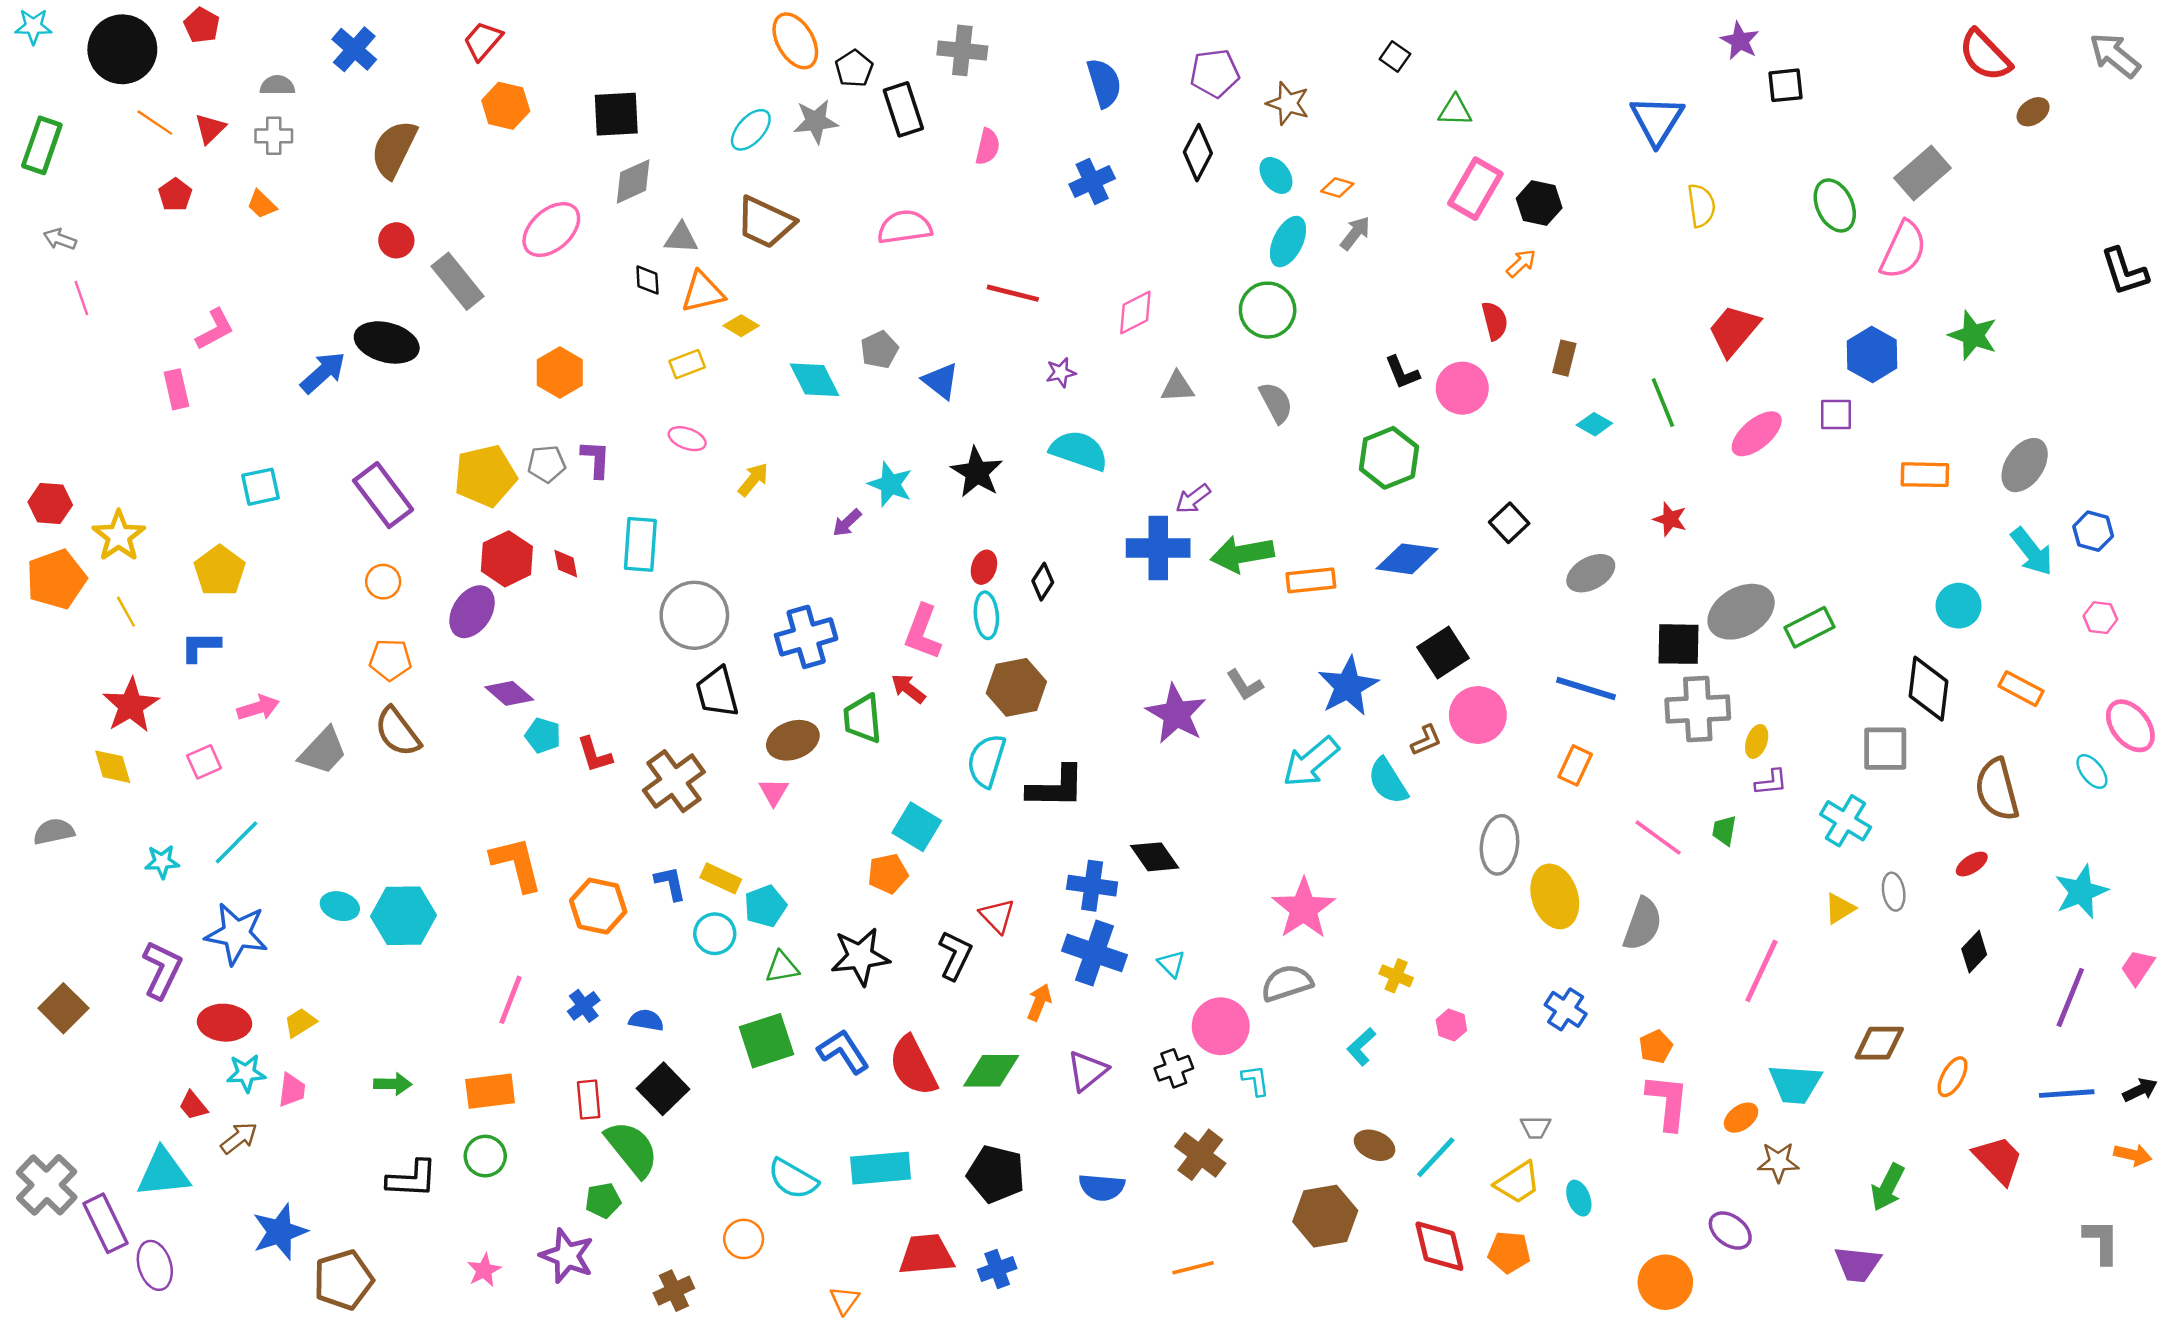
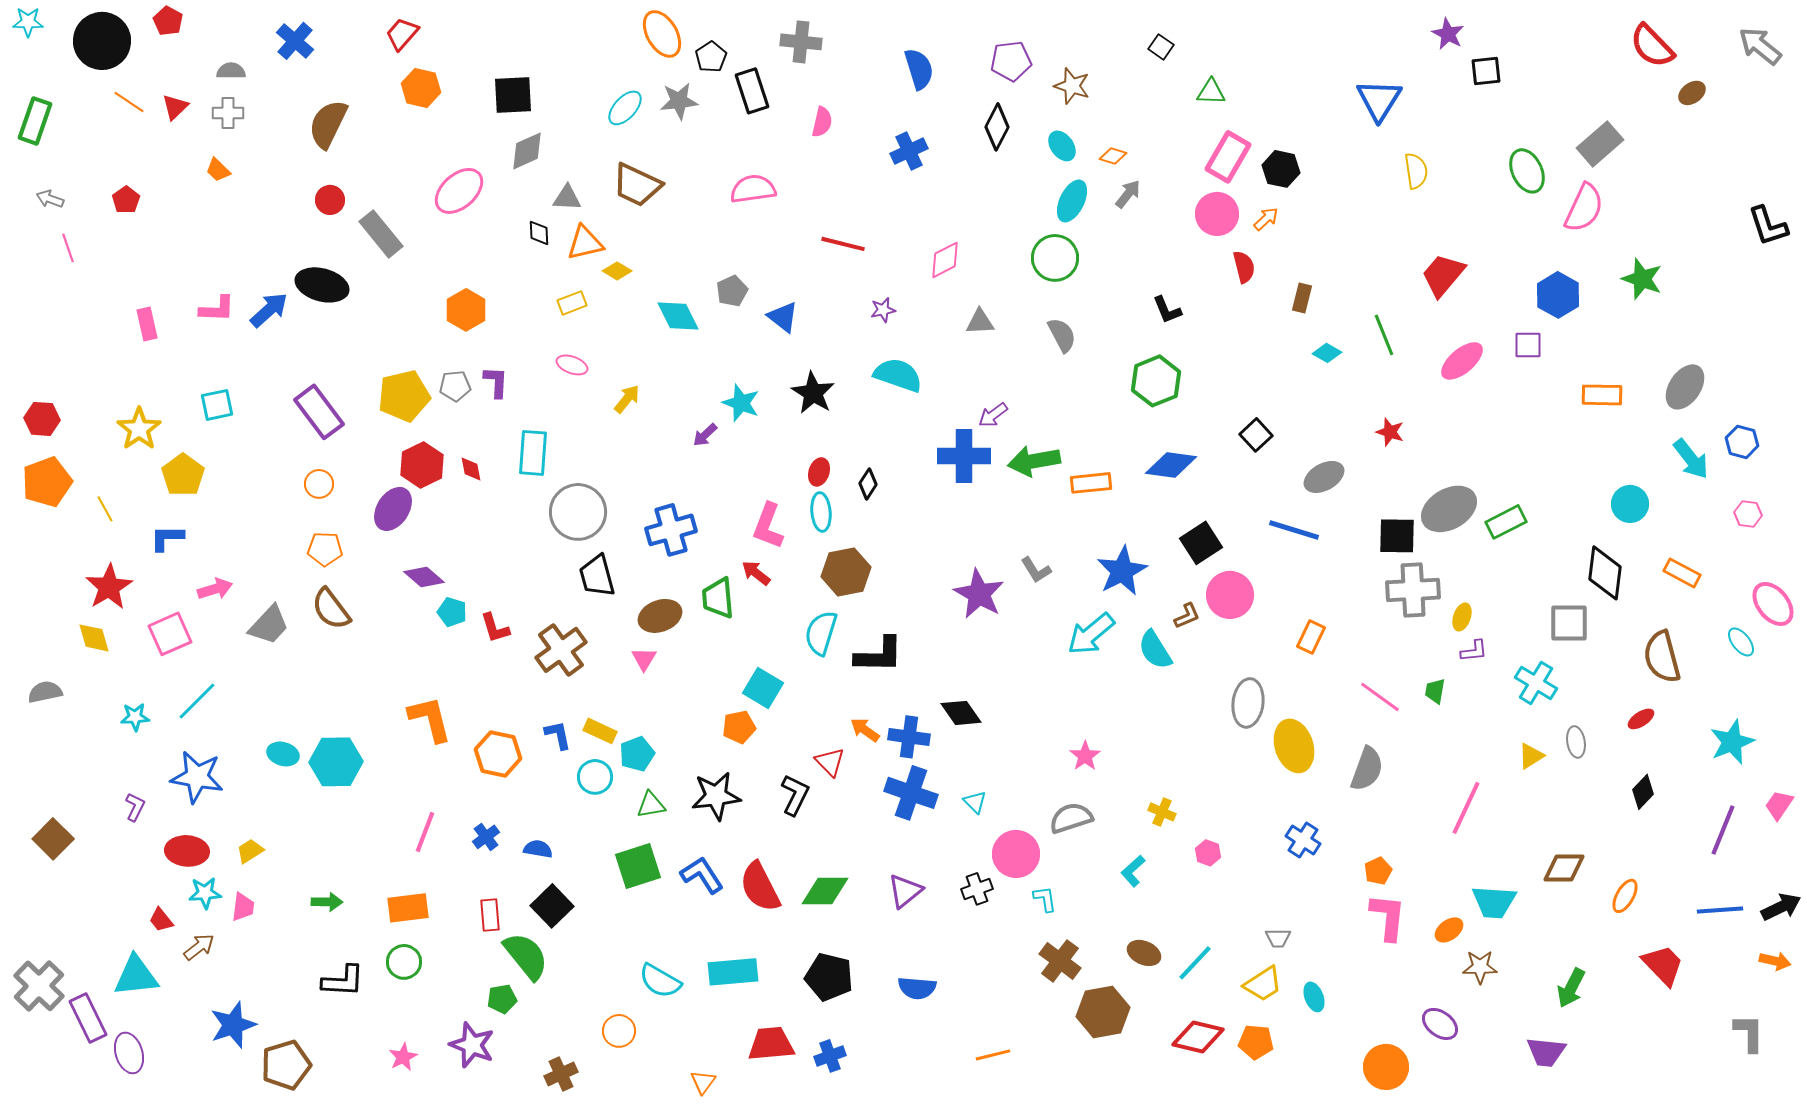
red pentagon: (175, 195) -> (126, 200), moved
pink L-shape: (215, 329) -> (217, 309), moved, turned 30
pink circle: (1462, 388) -> (1217, 214), moved
yellow star: (119, 536) -> (139, 429), moved
blue line: (1586, 689) -> (1294, 530), moved
pink square: (204, 762) -> (170, 634), size x1.5
pink star: (1304, 908) -> (1085, 756), size x0.6
purple L-shape: (162, 970) -> (135, 807), size x0.6
orange arrow: (1039, 1002) -> (865, 730), moved, turned -76
black arrow: (2140, 1090) -> (1781, 907), size x1.4
brown cross: (1200, 1155) -> (1060, 961), moved
red diamond: (1439, 1246) -> (1198, 1037), turned -63

